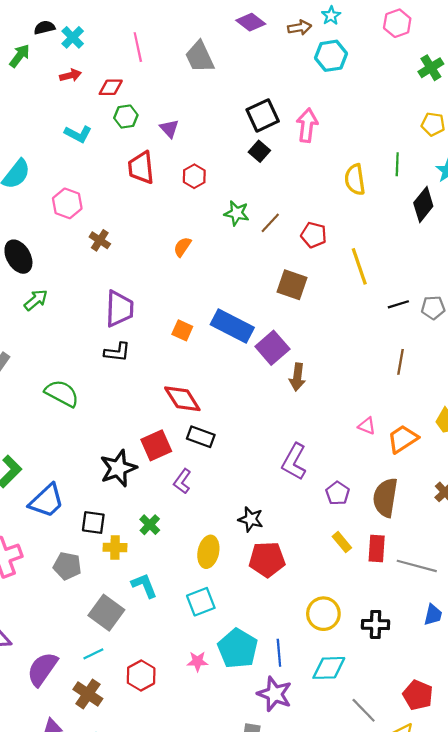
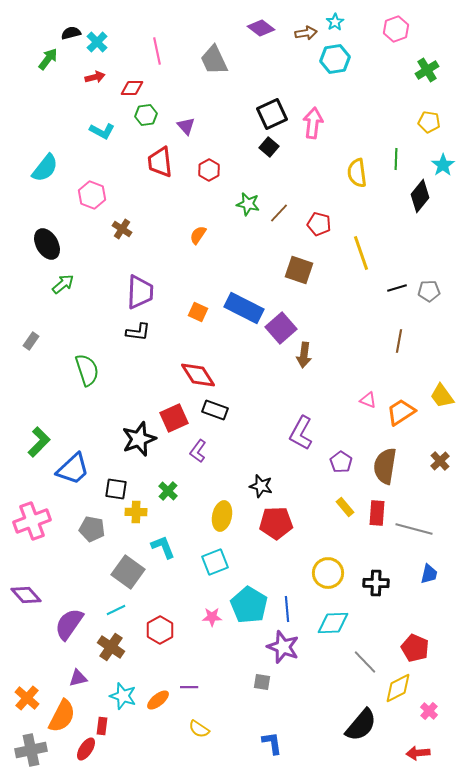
green semicircle: (62, 393) -> (87, 370), turned 44

